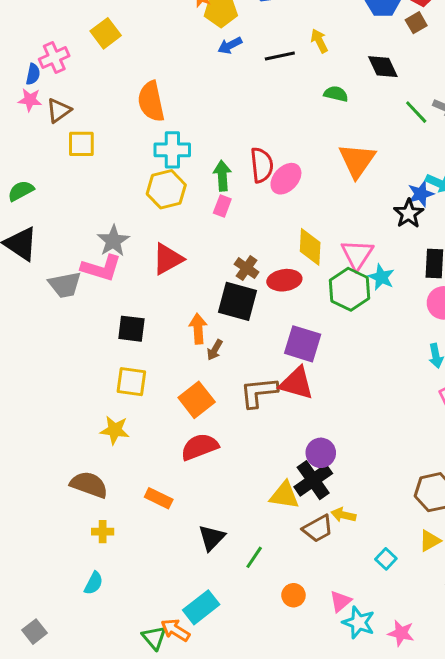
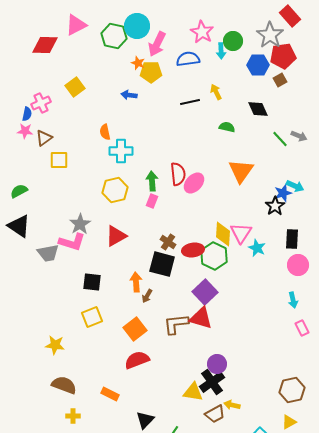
blue arrow: (230, 45) -> (129, 95), moved, turned 35
orange semicircle: (151, 101) -> (105, 132), size x0.6
cyan cross: (172, 150) -> (121, 151), moved
yellow diamond: (310, 247) -> (223, 234), moved
green hexagon: (350, 289) -> (214, 256), moved
purple square: (303, 344) -> (205, 292), turned 30
yellow square: (131, 382) -> (92, 317), turned -30
yellow star: (115, 430) -> (55, 345), moved

